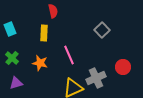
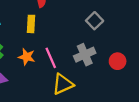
pink line: (69, 55) -> (51, 58), moved
gray cross: (96, 78) -> (85, 55), moved

